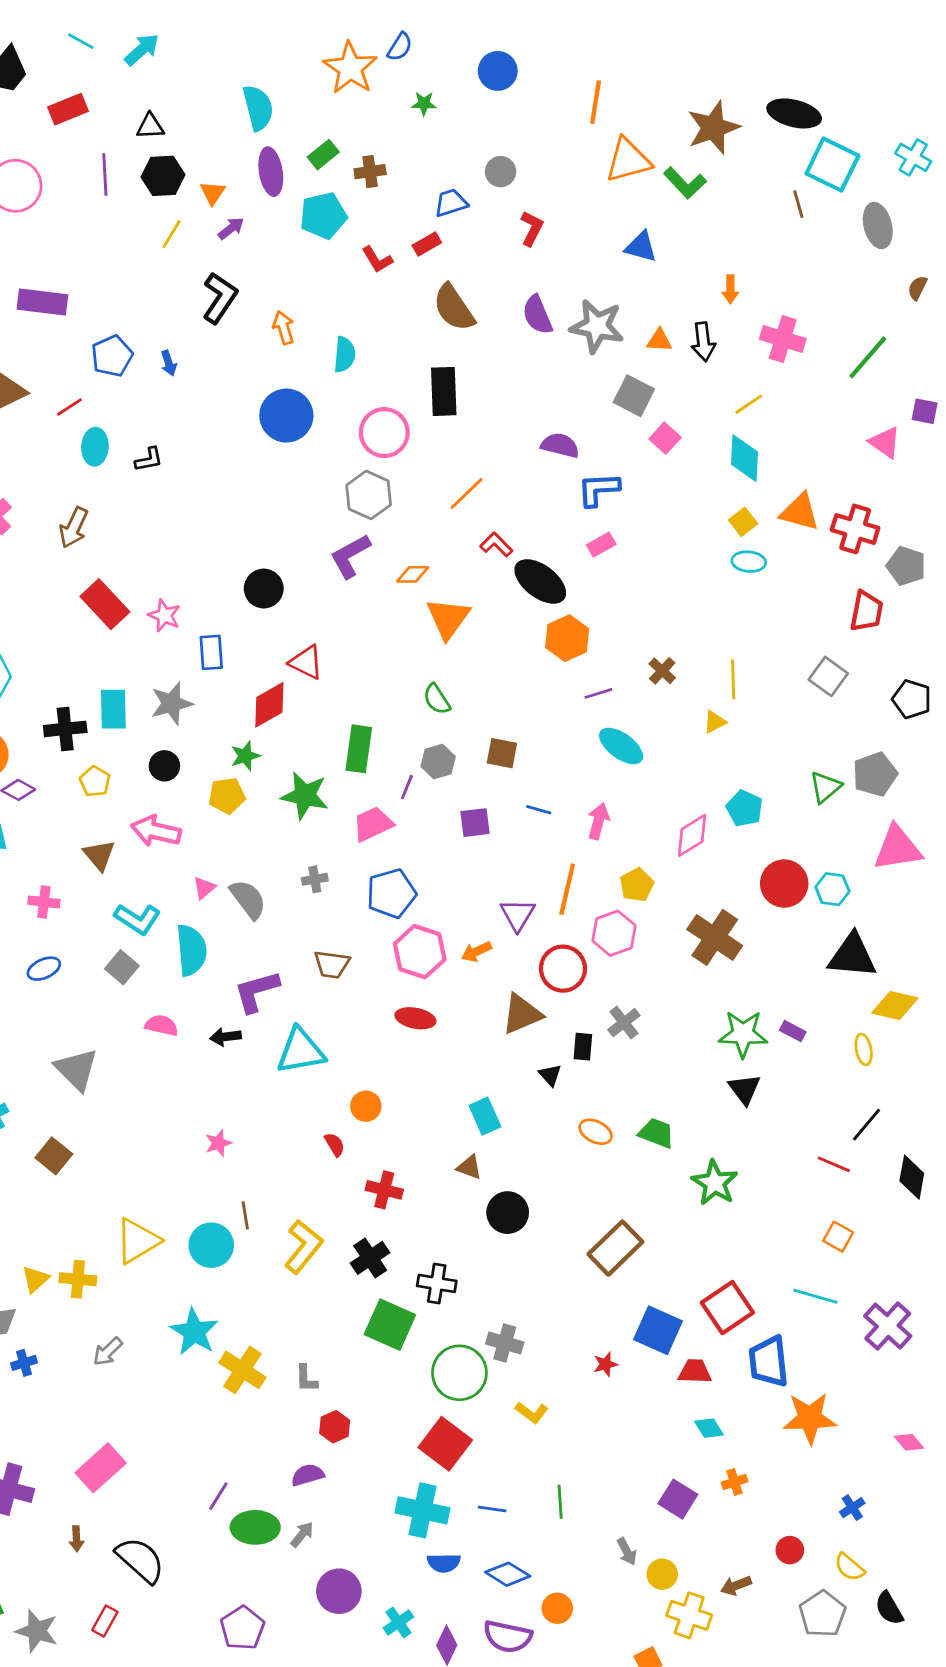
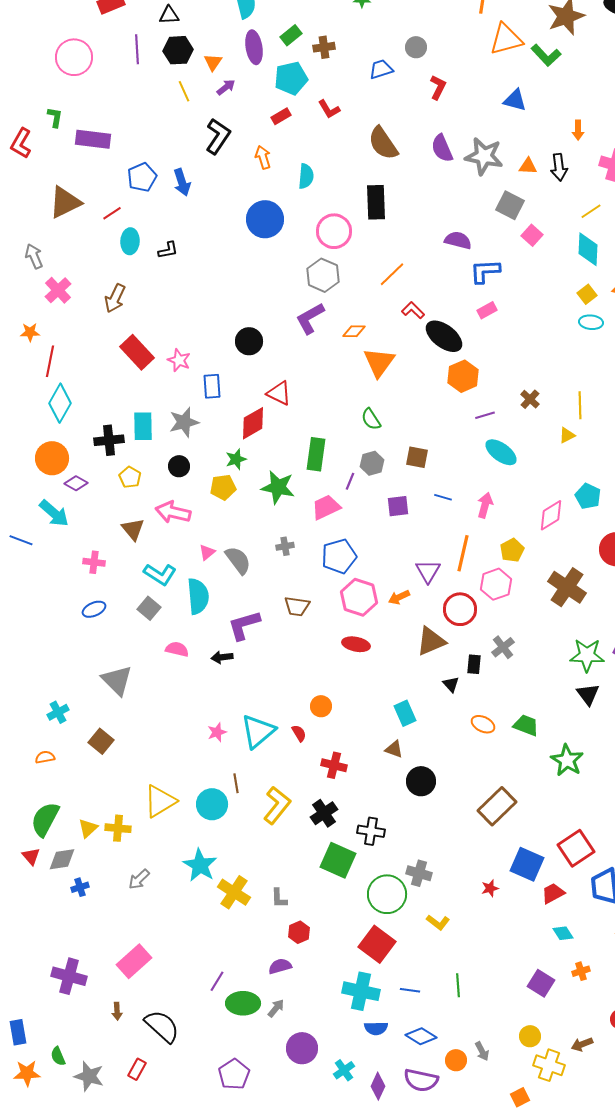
yellow line: (172, 234) -> (184, 91), turned -55
red rectangle: (427, 244) -> (281, 116), moved
blue arrow: (169, 363) -> (182, 182), size x1.5
cyan triangle: (301, 1051) -> (258, 731), moved, turned -30
red trapezoid: (695, 1371) -> (553, 893), turned -30
gray arrow: (627, 1552) -> (482, 1051), moved

